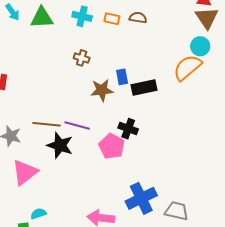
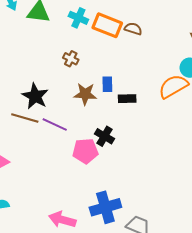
orange rectangle: (112, 19) -> (107, 25), size x1.8
black rectangle: (144, 88) -> (127, 99), size x0.7
black star: (60, 145) -> (35, 96), moved
pink pentagon: (112, 146) -> (85, 151), turned 30

